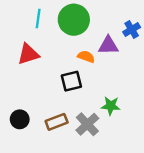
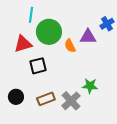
green circle: (74, 20) -> (49, 32), moved
orange semicircle: (86, 57) -> (70, 46), turned -136
black square: (71, 81) -> (38, 66), moved

